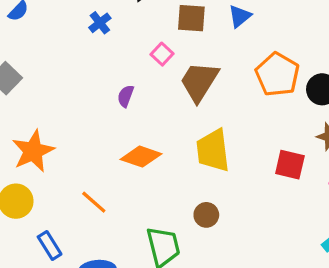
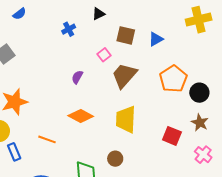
orange line: (94, 202) -> (47, 139), turned -30
blue rectangle: (50, 245) -> (14, 152), moved

